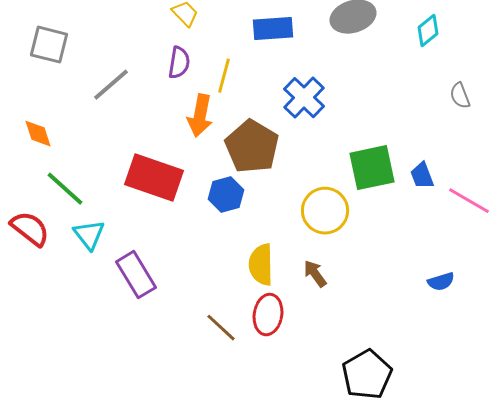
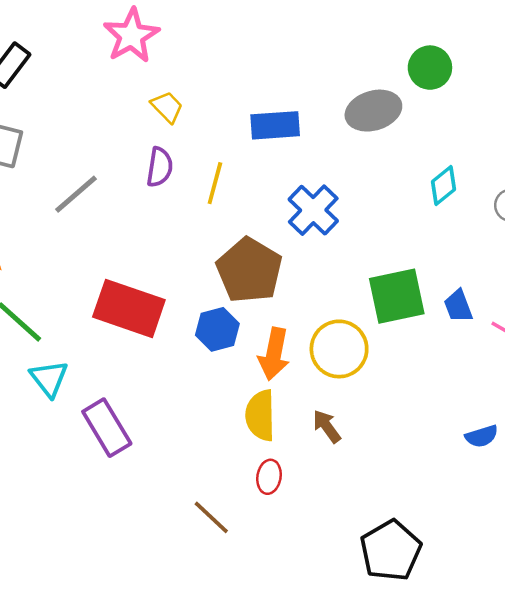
cyan diamond: (428, 31) -> (443, 186), moved
orange arrow: (200, 116) -> (274, 354), moved
red ellipse: (268, 315) -> (269, 477), size x0.7
brown line: (221, 328) -> (211, 517), moved

